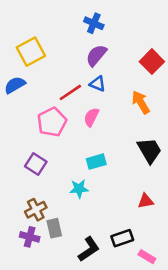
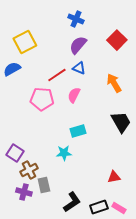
red square: (152, 62) -> (117, 40), moved
pink pentagon: (52, 122) -> (42, 99), turned 30
purple square: (36, 164) -> (15, 153), moved
red triangle: (146, 201) -> (114, 177), moved
black rectangle: (122, 238) -> (99, 207), moved

